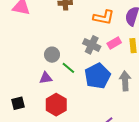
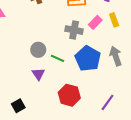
purple triangle: (46, 78) -> (38, 74), turned -40
red hexagon: (56, 105) -> (69, 95), moved

